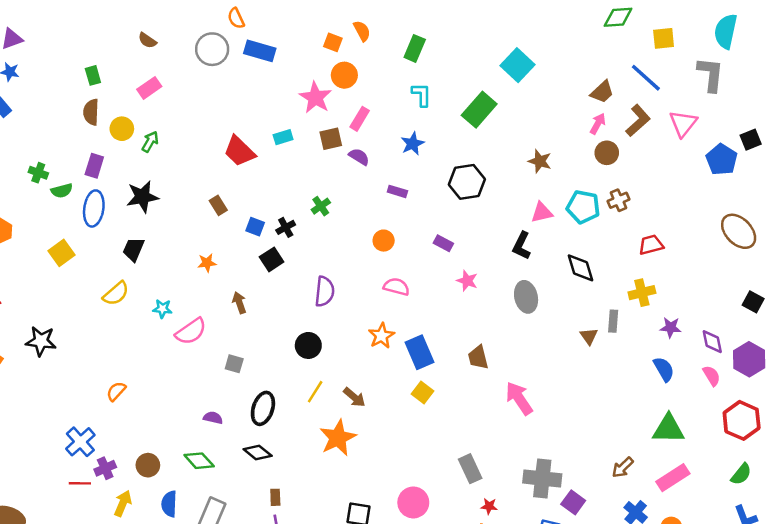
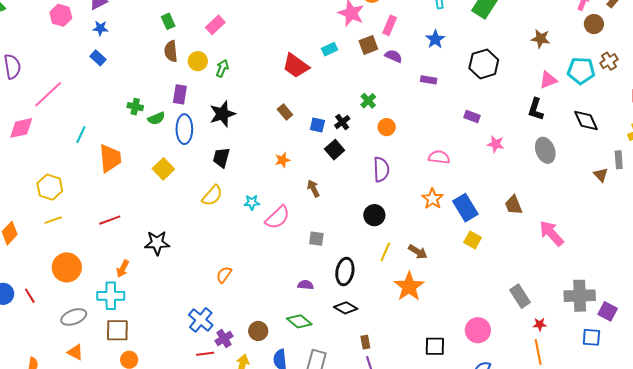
orange circle: (384, 241) -> (387, 127), moved

